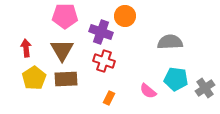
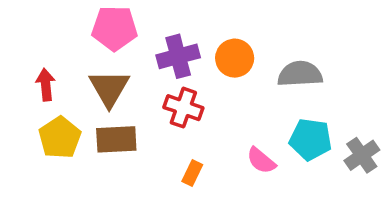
orange circle: (125, 16) -> (235, 58), moved
purple cross: (101, 32) -> (178, 56), turned -35

